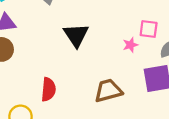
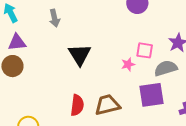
red semicircle: (48, 89) -> (77, 105), moved

